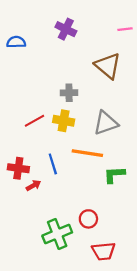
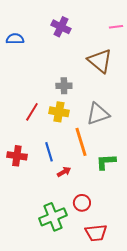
red line: (35, 121) -> (32, 112), turned -30
orange line: (87, 153) -> (81, 142), turned 64
red arrow: (33, 185) -> (64, 172), moved

